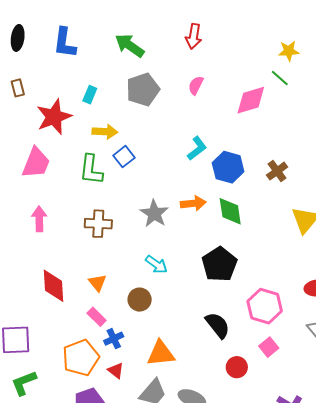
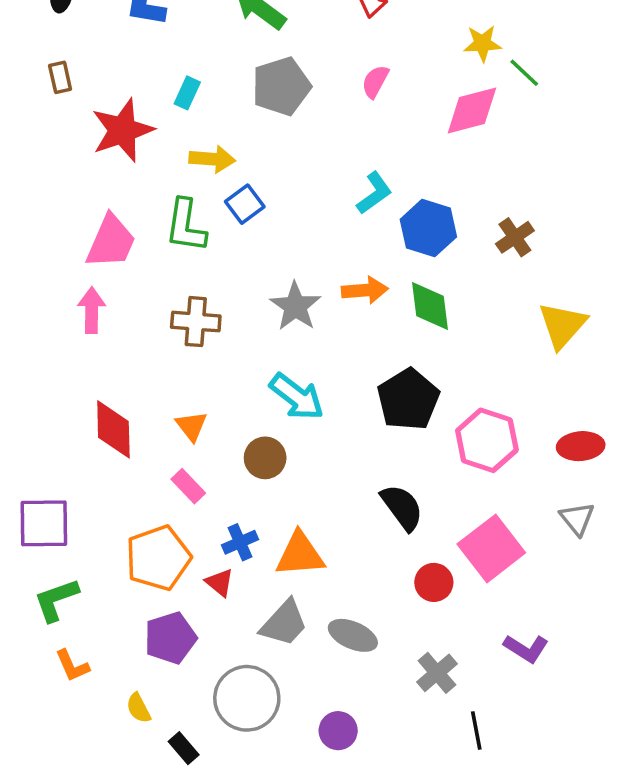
yellow star: (289, 51) -> (482, 43), moved
pink trapezoid: (36, 163) -> (111, 242), moved
cyan arrow: (156, 264) -> (297, 397), size x1.4
pink hexagon: (265, 306) -> (487, 440), moved
blue cross: (114, 339) -> (240, 542), moved
pink square: (269, 347) -> (491, 548), size x1.8

